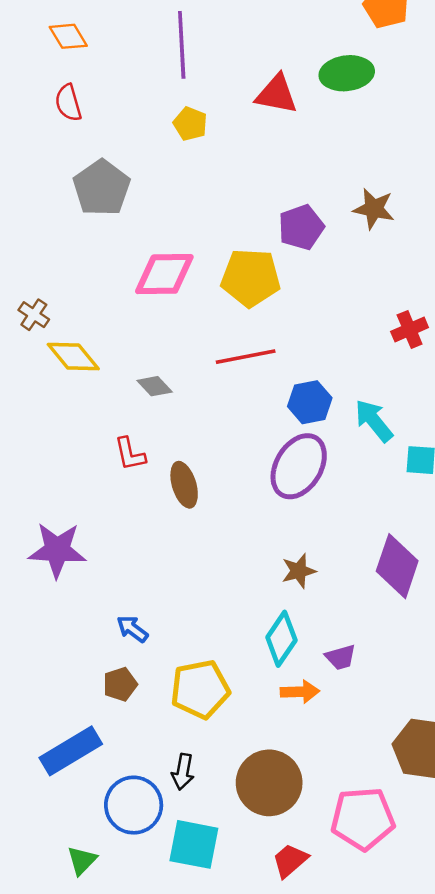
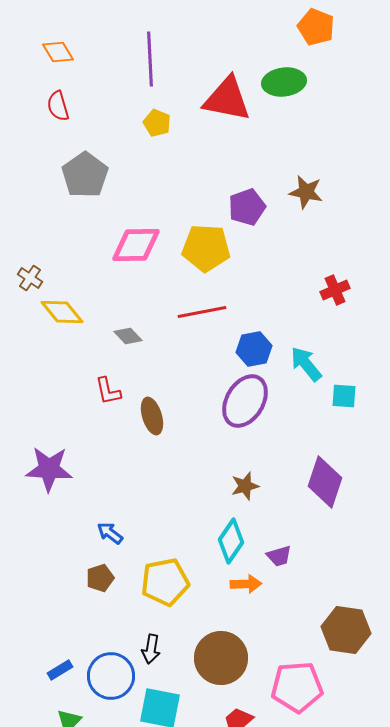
red triangle: (277, 94) -> (227, 99), size x1.4
blue rectangle: (71, 751) -> (60, 670), moved, size x0.5

